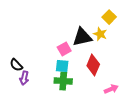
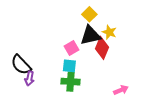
yellow square: (109, 17) -> (89, 14), moved
black semicircle: (16, 65) -> (21, 65), size x1.5
red diamond: (93, 65) -> (102, 48), moved

